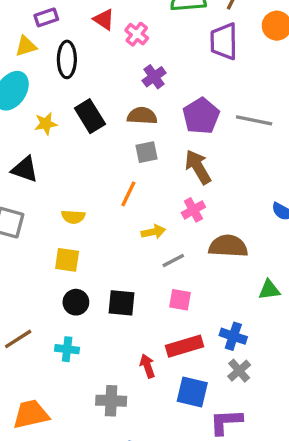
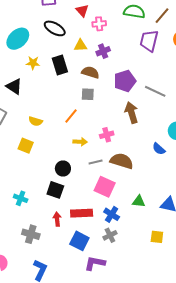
pink cross: (137, 34) -> (99, 24), turned 32
yellow triangle: (26, 46) -> (80, 45), moved
black ellipse: (67, 59) -> (55, 28), turned -75
brown arrow: (198, 167) -> (131, 113), moved
gray line: (173, 260) -> (96, 162), moved
green triangle: (269, 290) -> (139, 201), moved
pink square: (180, 300) -> (105, 187), moved, size x1.5
black circle: (76, 302) -> (63, 168), moved
black square: (122, 303) -> (55, 190), moved
cyan cross: (67, 349) -> (21, 198), moved

